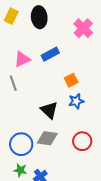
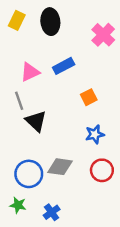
blue star: (76, 101) -> (95, 134), moved
black triangle: (49, 110) -> (36, 121), moved
green star: (20, 170) -> (18, 205), moved

